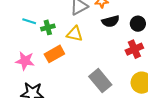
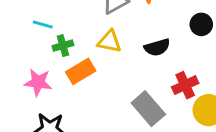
black semicircle: (111, 21) -> (157, 47), moved
green cross: (48, 27) -> (63, 46), moved
red cross: (134, 49) -> (185, 85), moved

